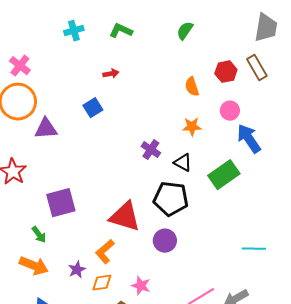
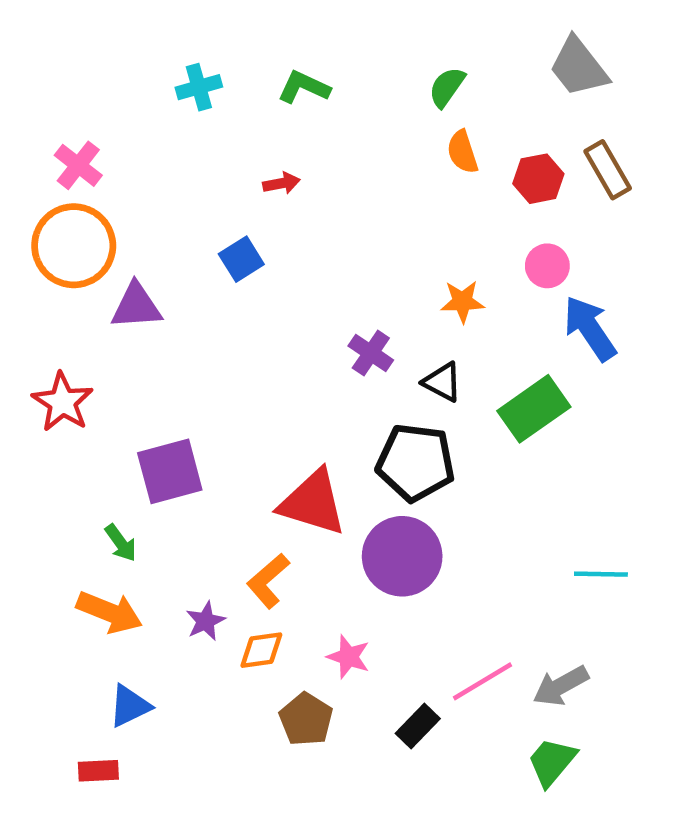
gray trapezoid: (266, 28) -> (579, 67), moved, turned 132
orange semicircle: (192, 87) -> (462, 152), moved
purple circle: (165, 241) -> (402, 556), size x1.5

